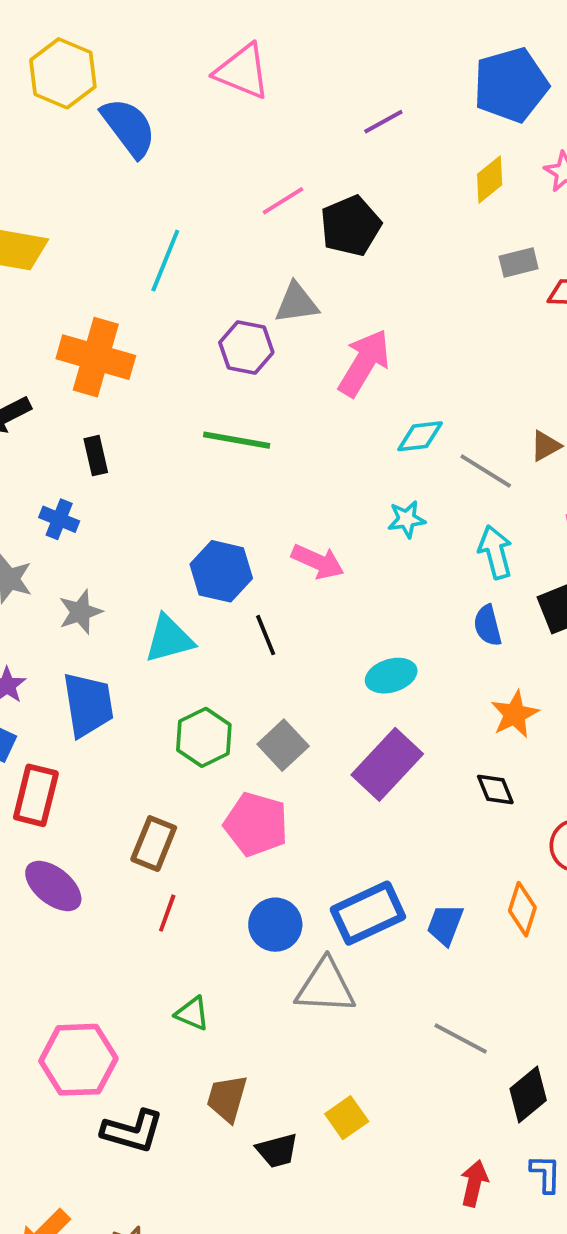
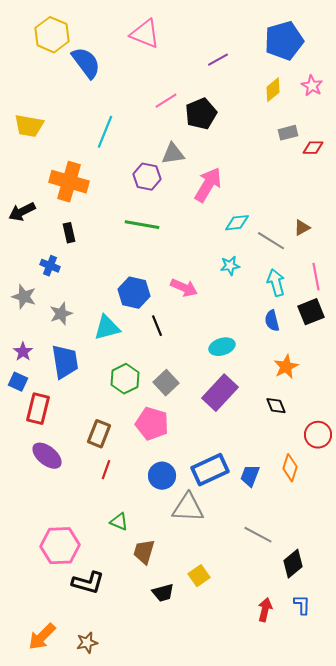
brown trapezoid: (227, 1098) -> (144, 552), moved

